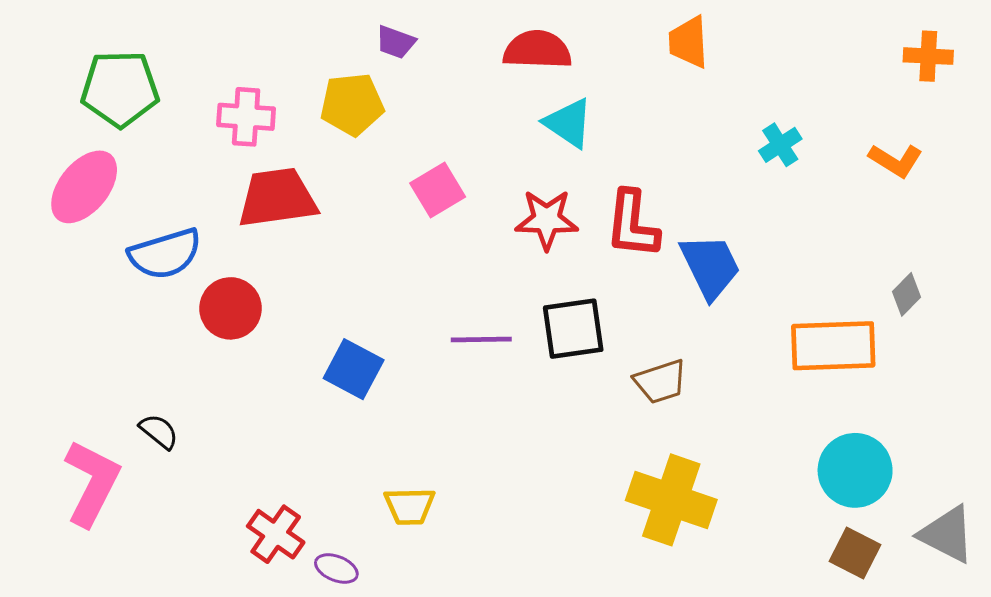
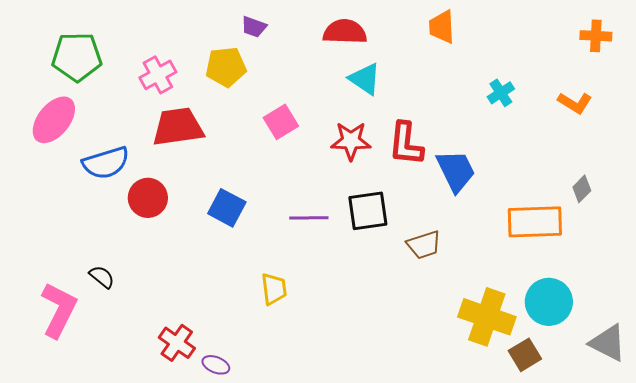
pink cross: (246, 117) -> (158, 75), turned -33
blue square: (354, 369) -> (227, 208), moved
yellow cross: (671, 500) -> (487, 317), moved
yellow trapezoid: (410, 506) -> (274, 289), moved, turned -96
brown square: (855, 553) -> (525, 355), moved, turned 32

